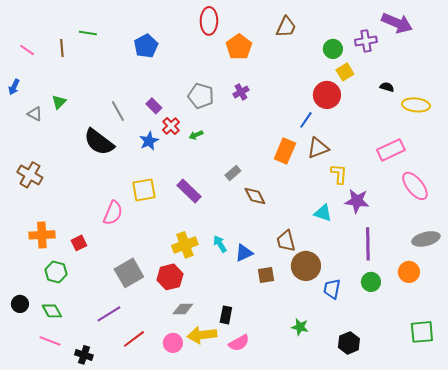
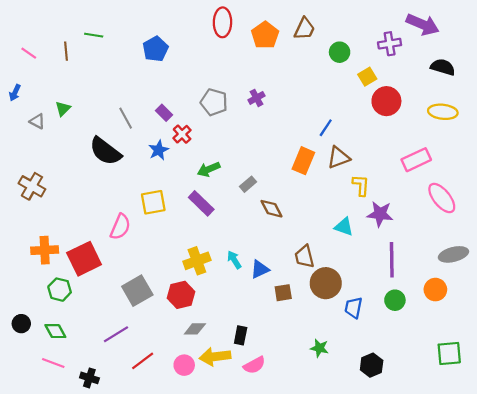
orange pentagon: (239, 47) -> (265, 35), moved
green circle: (333, 49) -> (340, 52), moved
black semicircle: (387, 87) -> (443, 67), moved, size x1.6
red circle: (327, 95) -> (386, 101), moved
green arrow: (196, 135) -> (209, 169), moved, size x1.5
red square: (79, 243) -> (84, 259), size x2.0

